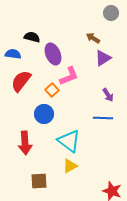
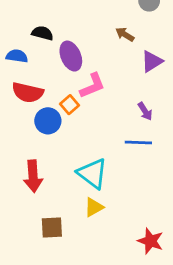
purple triangle: (103, 58) -> (152, 61), moved
red semicircle: (21, 81) -> (28, 92), turned -115
blue circle: (44, 114) -> (48, 121), moved

